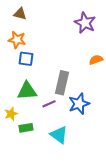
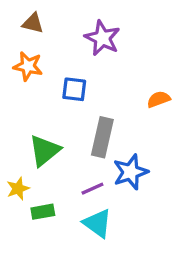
purple star: (85, 23) -> (102, 38), moved
blue square: (26, 59) -> (74, 89), moved
green triangle: (27, 91) -> (44, 151), turned -35
purple line: (49, 104) -> (92, 189), moved

